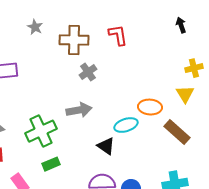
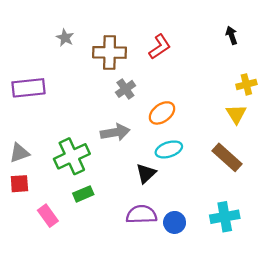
red L-shape: (118, 35) -> (160, 47), turned 65
orange ellipse: (150, 107) -> (162, 113), moved, turned -40
black triangle: (106, 146) -> (146, 173), turned 42

